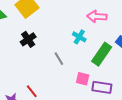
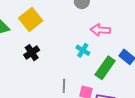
gray line: (59, 59) -> (64, 86), moved, turned 32

